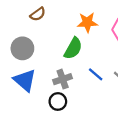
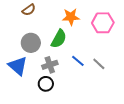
gray circle: (22, 48) -> (31, 43), moved

